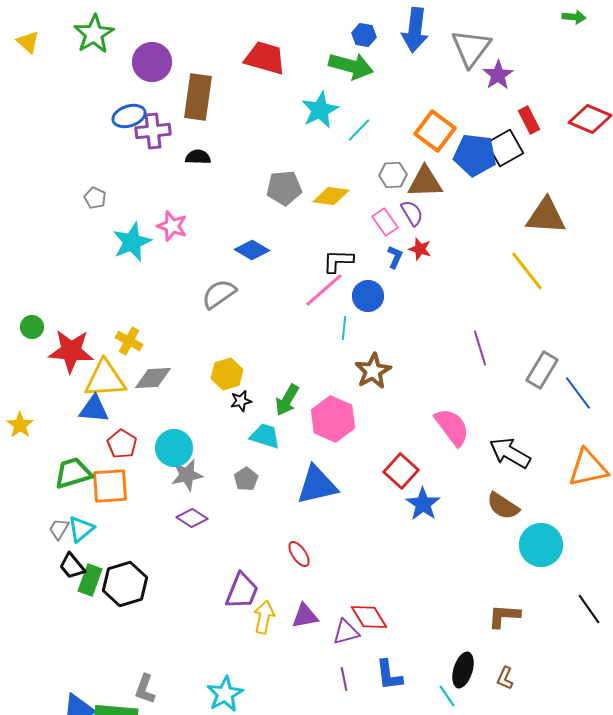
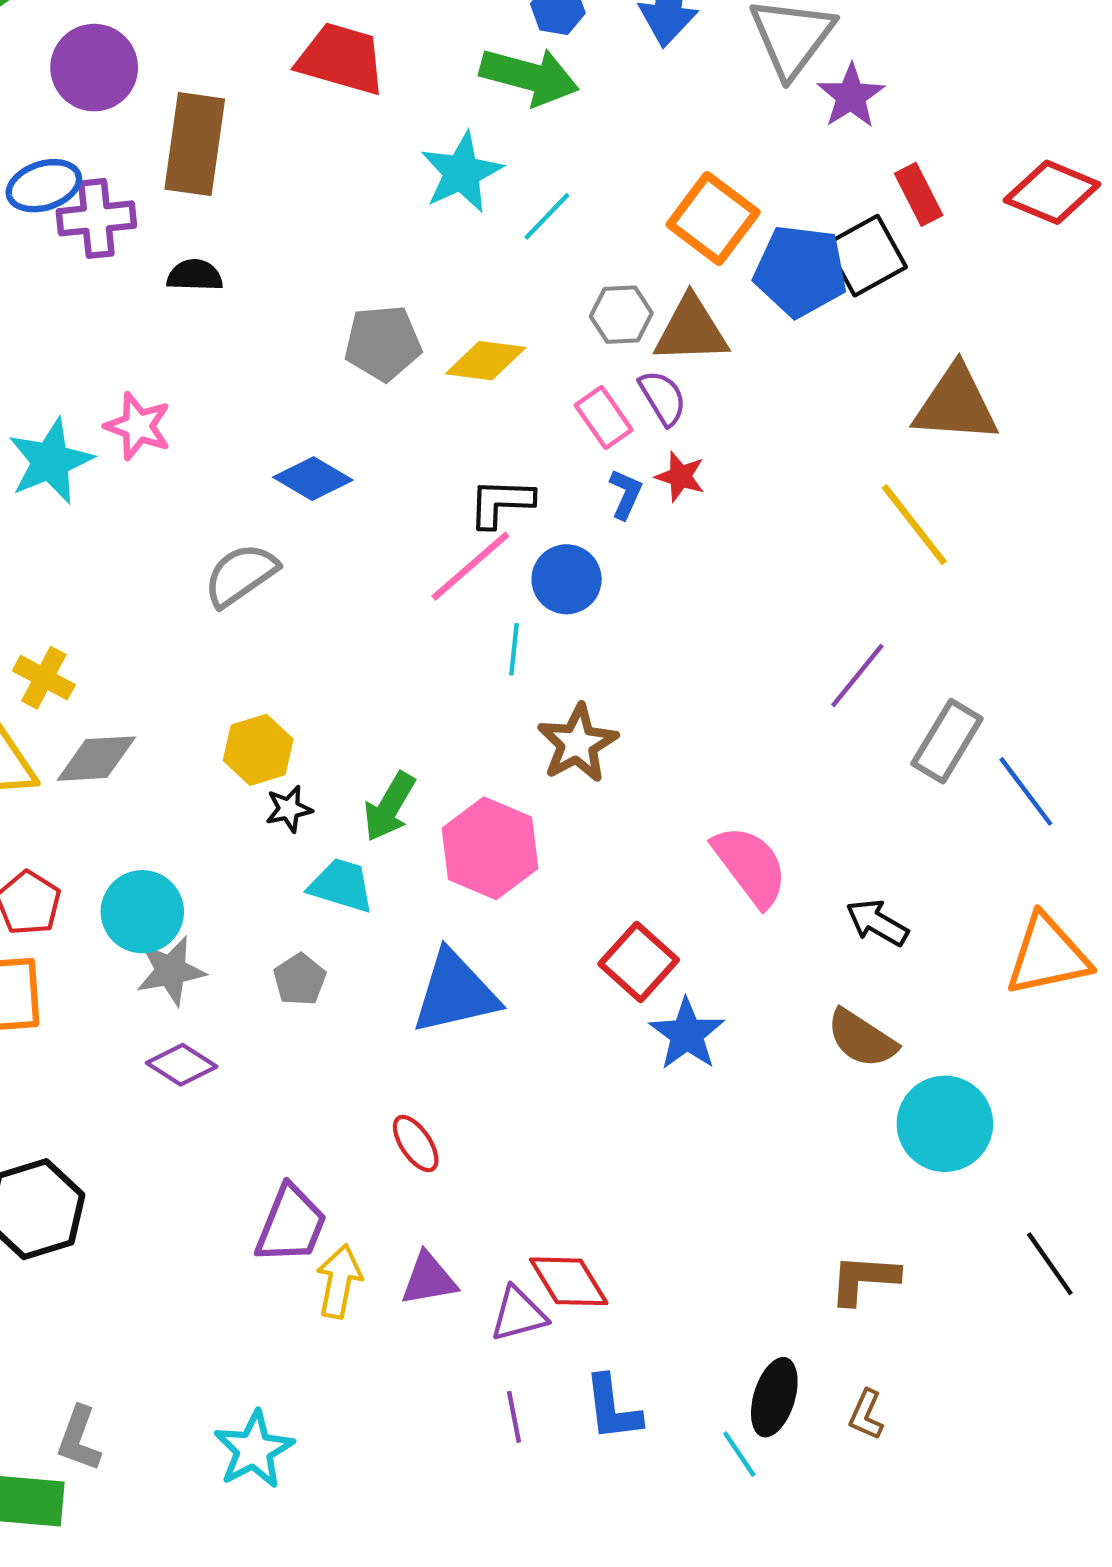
purple line: (480, 348) -> (857, 676), moved, turned 56
black arrow: (510, 453) -> (877, 923), size x0.7

